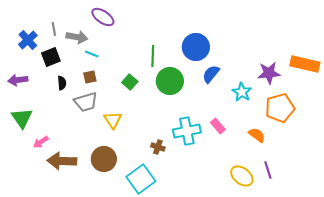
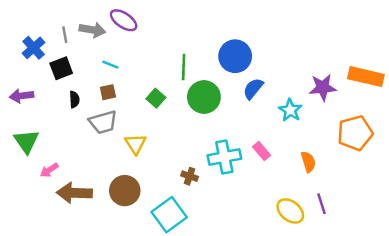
gray arrow: (77, 37) -> (92, 30), moved
orange pentagon: (280, 108) -> (355, 133), moved
orange semicircle: (257, 135) -> (308, 162), turned 36

